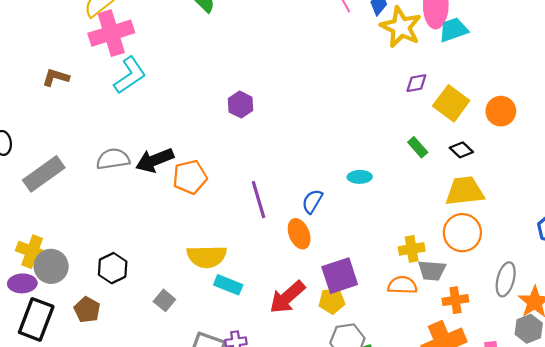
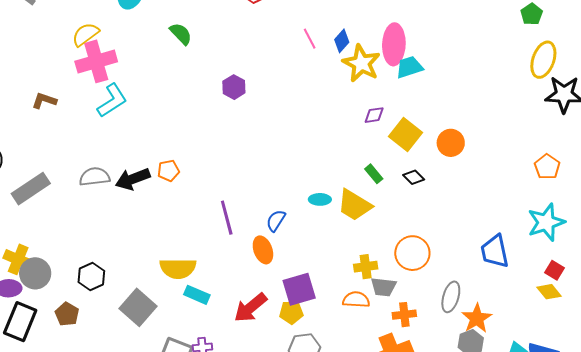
purple hexagon: (240, 105) -> (234, 87), moved
orange pentagon: (190, 177) -> (169, 171), moved, size x0.7
yellow trapezoid: (465, 191) -> (354, 205), moved, turned -144
gray square: (164, 300) -> (138, 307), size x1.8

